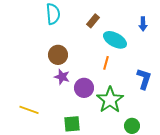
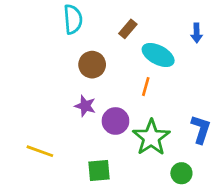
brown circle: (58, 55) -> (92, 65), moved
blue L-shape: (144, 79) -> (201, 129), moved

